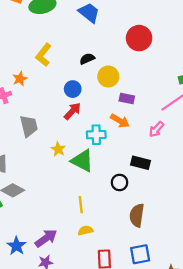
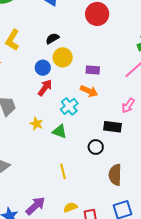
yellow circle: (108, 77) -> (63, 57), moved
pink arrow: (156, 129) -> (128, 106), moved
cyan cross: (96, 135) -> (69, 106), turned -30
green triangle: (82, 161) -> (60, 131), size x0.7
yellow semicircle: (85, 230) -> (70, 207), moved

